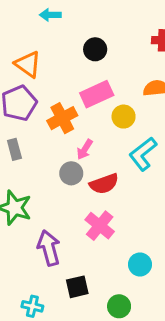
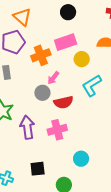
pink cross: (100, 226) -> (57, 130), turned 30
purple arrow: (49, 248) -> (27, 127), moved

